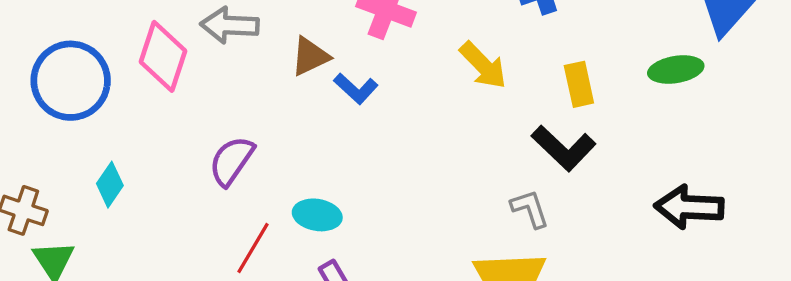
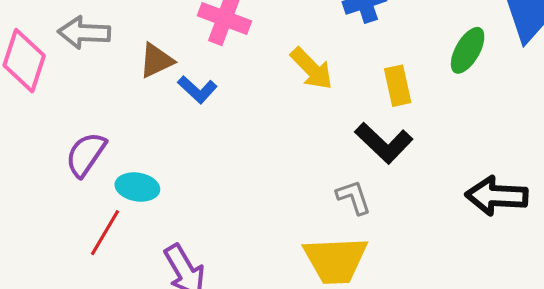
green ellipse: (676, 70) -> (468, 50), moved, turned -51
cyan ellipse: (317, 215) -> (137, 187), moved

